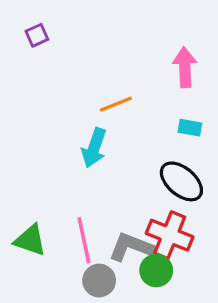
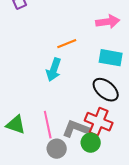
pink arrow: (185, 67) -> (108, 22), turned 85
cyan rectangle: (190, 128) -> (111, 58), size x1.6

